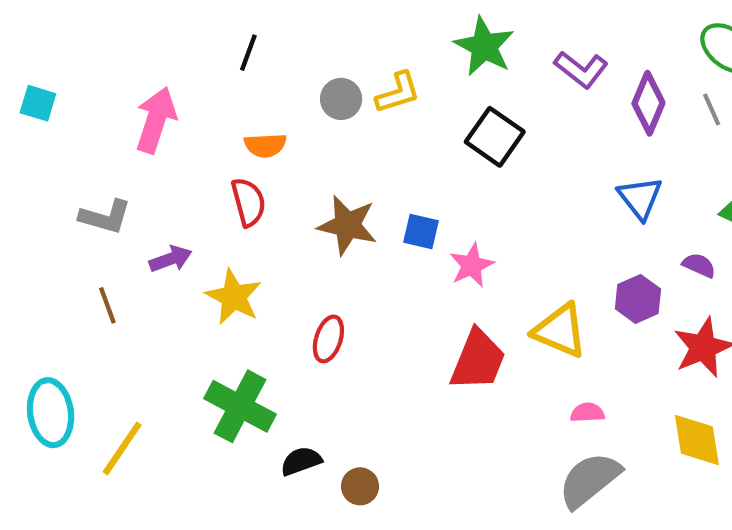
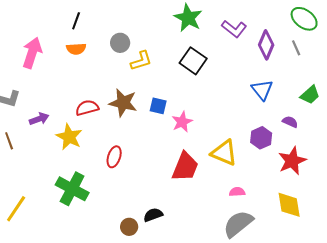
yellow L-shape: (398, 93) -> (141, 61), moved
orange semicircle: (265, 145) -> (76, 49), moved
red semicircle: (248, 202) -> (87, 108), moved, turned -90
black semicircle: (301, 461) -> (153, 215), moved

